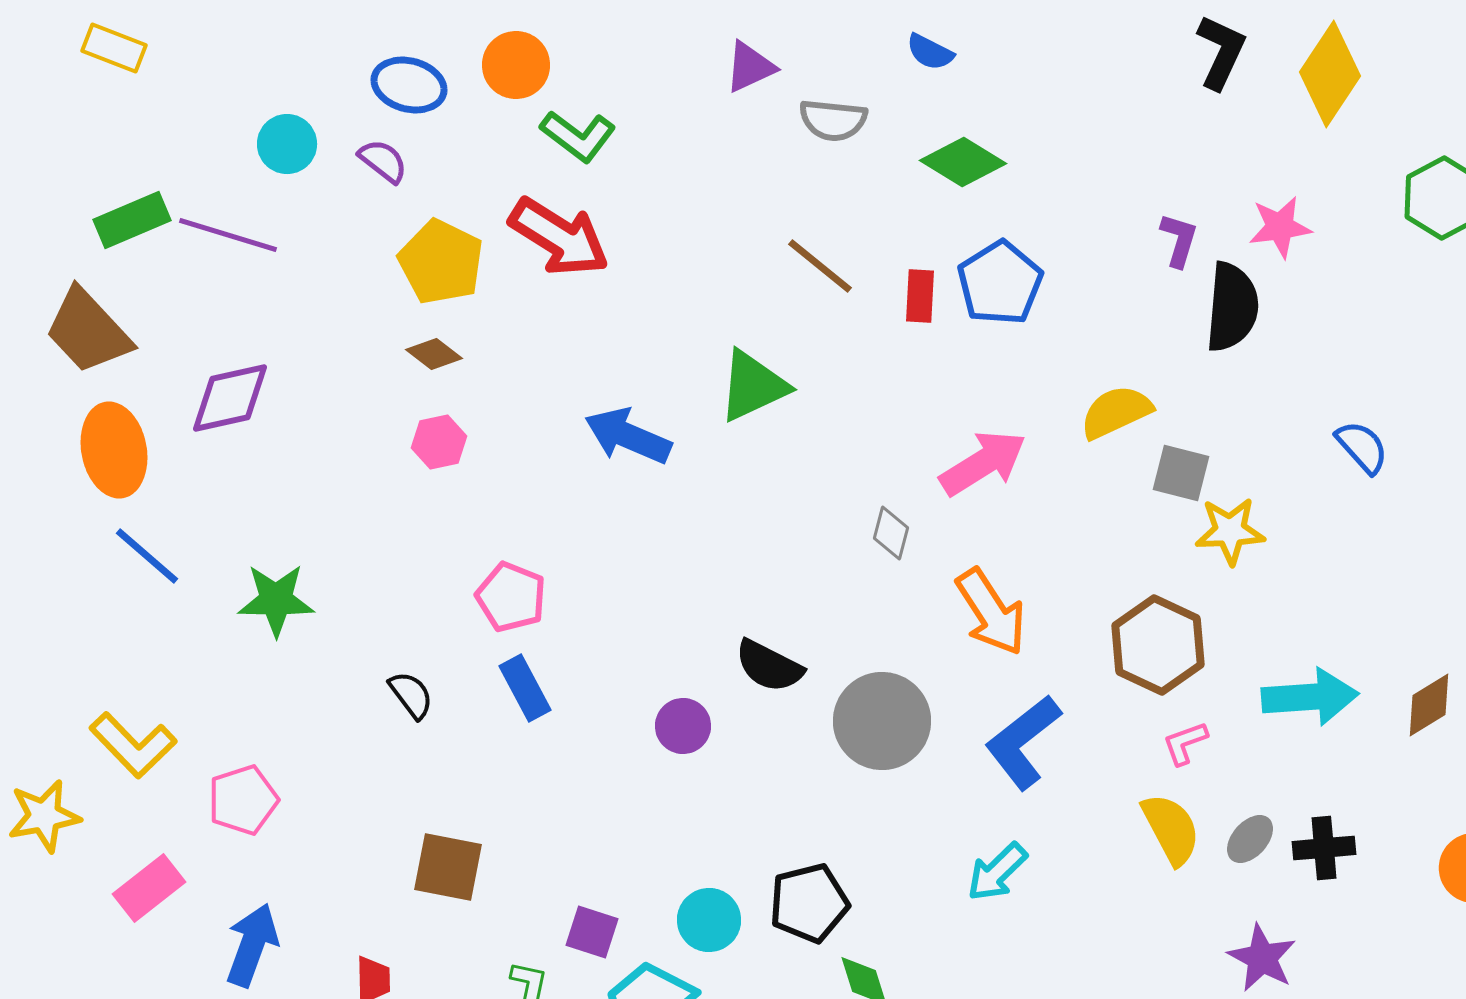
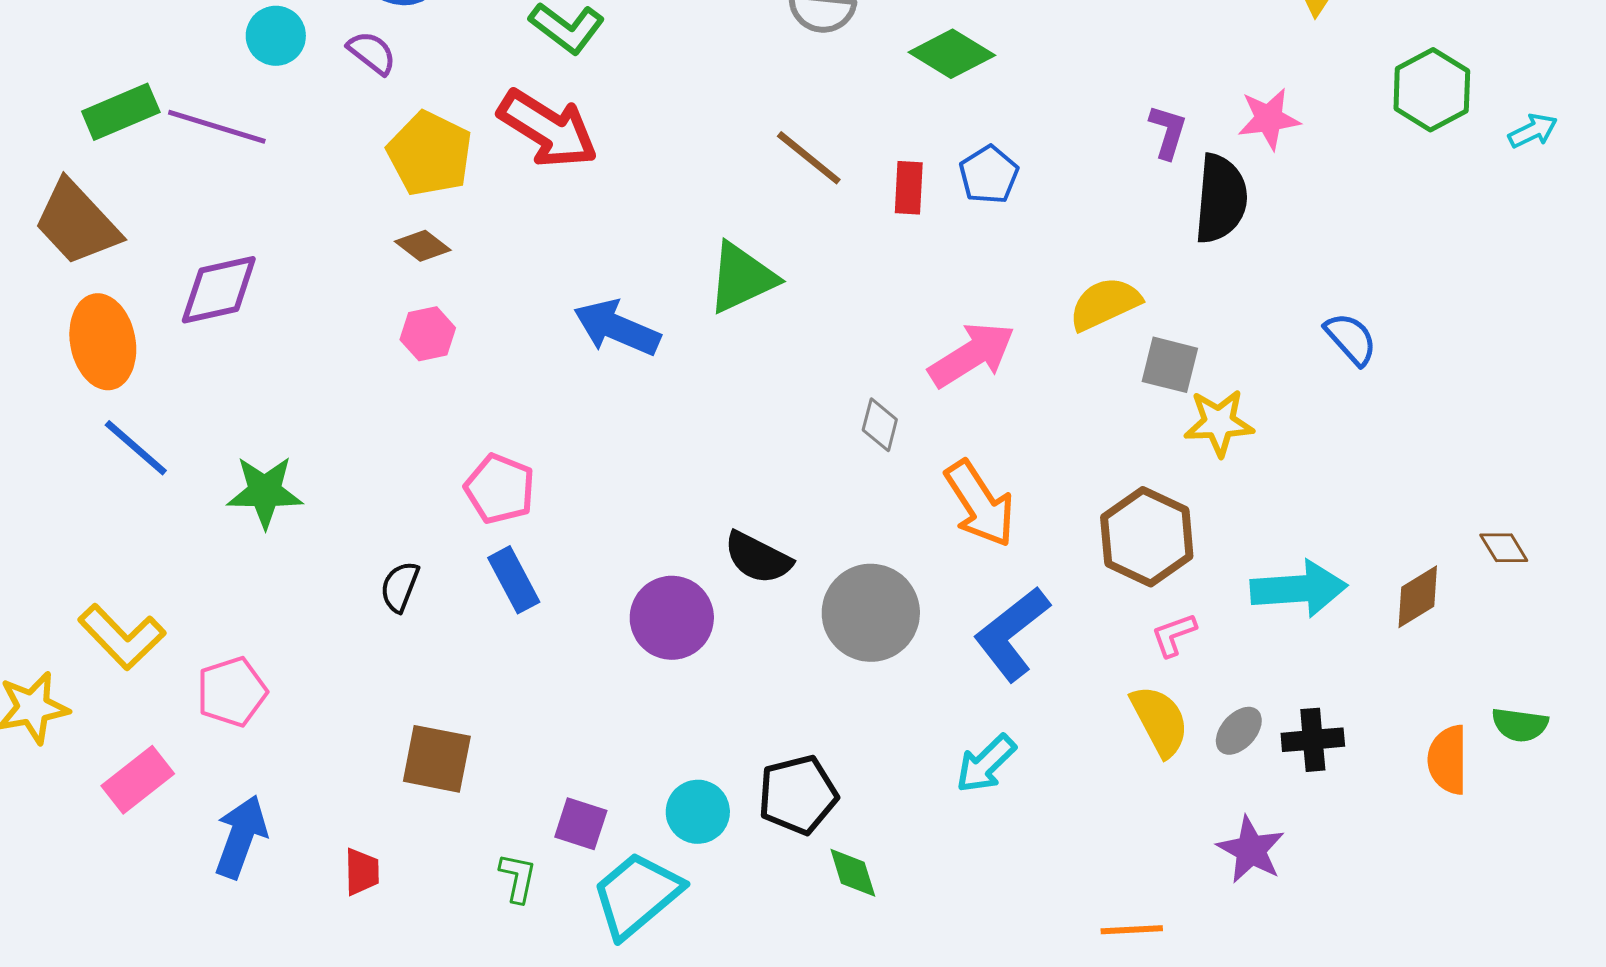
blue pentagon: (1000, 283) -> (989, 175), size x0.7
black semicircle: (411, 695) -> (400, 587), turned -122
purple circle: (683, 726) -> (672, 618), size x1.5

